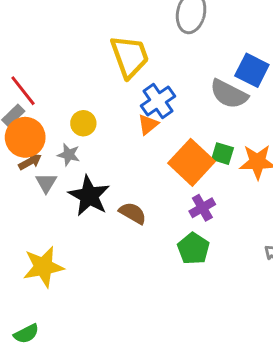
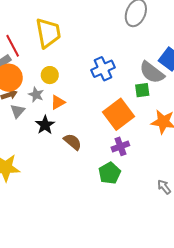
yellow trapezoid: (130, 57) -> (48, 33), moved
orange triangle: (148, 124) -> (58, 102), moved
green square: (223, 154) -> (142, 90), moved, turned -35
black star: (89, 196) -> (45, 125), size x0.7

